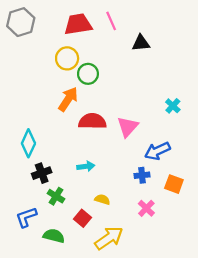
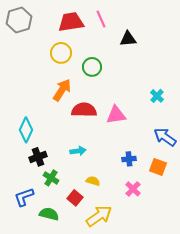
green circle: (88, 74) -> (92, 67), moved
pink triangle: (128, 127) -> (116, 115), turned 40
blue arrow: (157, 151) -> (165, 137), moved, turned 60

